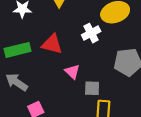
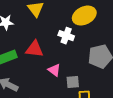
white cross: (91, 33) -> (66, 36), turned -35

